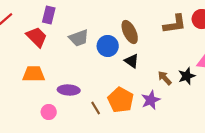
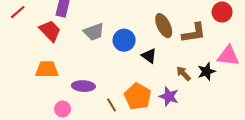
brown L-shape: (175, 24) -> (194, 33), moved
brown ellipse: (130, 32) -> (164, 26), moved
purple star: (151, 100) -> (169, 96), turned -30

